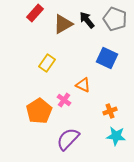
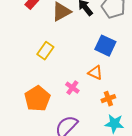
orange triangle: (83, 85) -> (95, 73), moved
pink cross: (64, 100) -> (72, 88), moved

